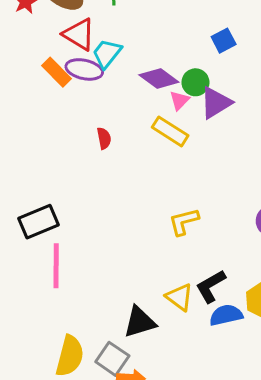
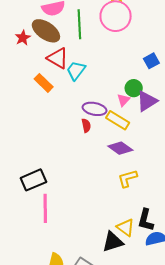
purple ellipse: (84, 69) -> (95, 109), moved
purple diamond: (159, 78) -> (120, 148), moved
red semicircle: (104, 138) -> (86, 126), moved
black L-shape: (211, 286) -> (146, 220), turned -45
black triangle: (140, 322) -> (113, 242), moved

